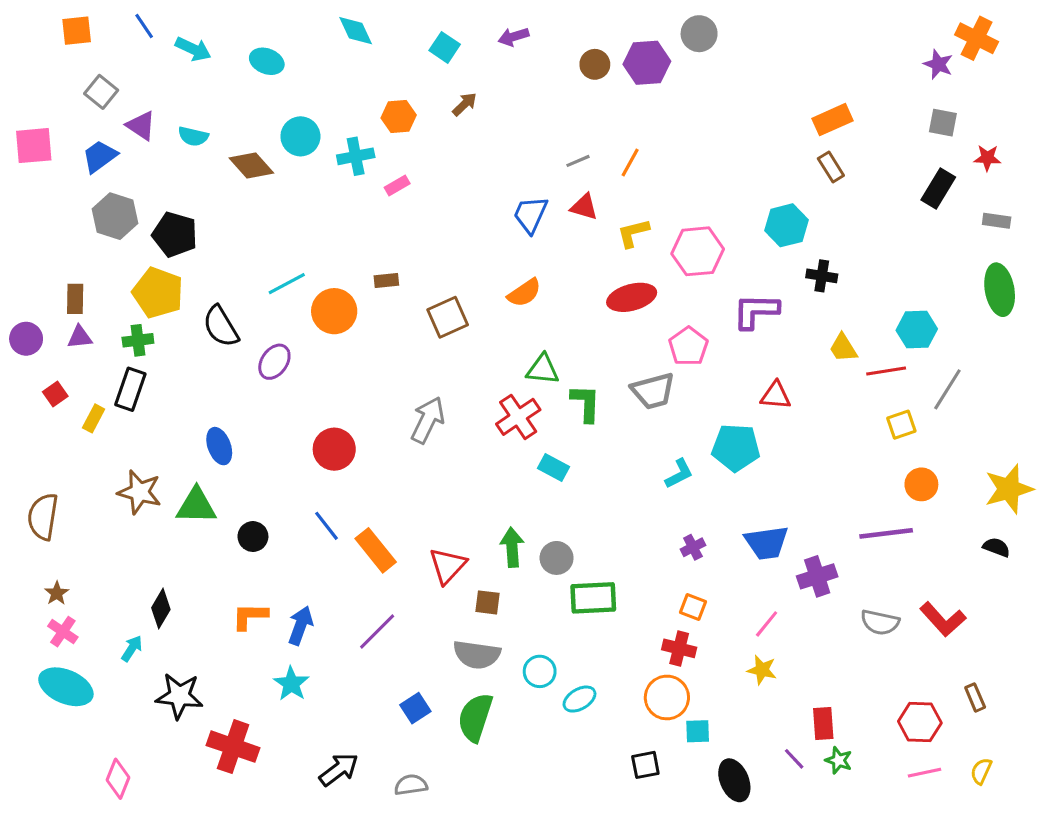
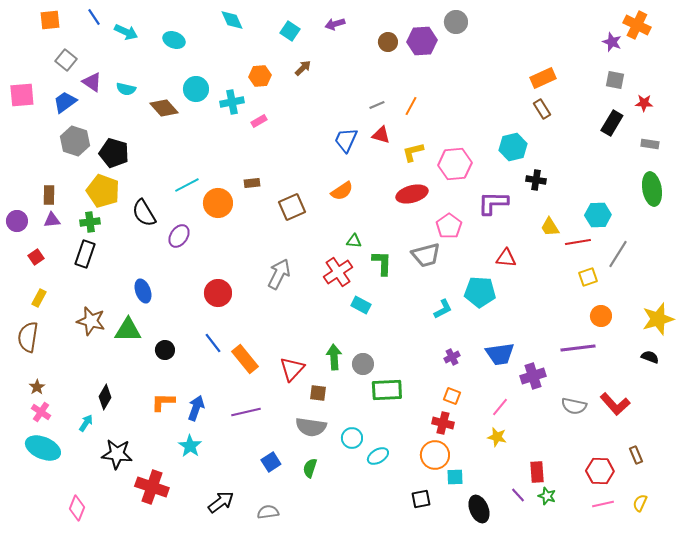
green triangle: (543, 369) -> (354, 241), size x0.7
yellow rectangle: (94, 418) -> (39, 298), moved
purple line: (377, 632) -> (246, 412), turned 32
green semicircle: (475, 717) -> (310, 468), size x0.6

